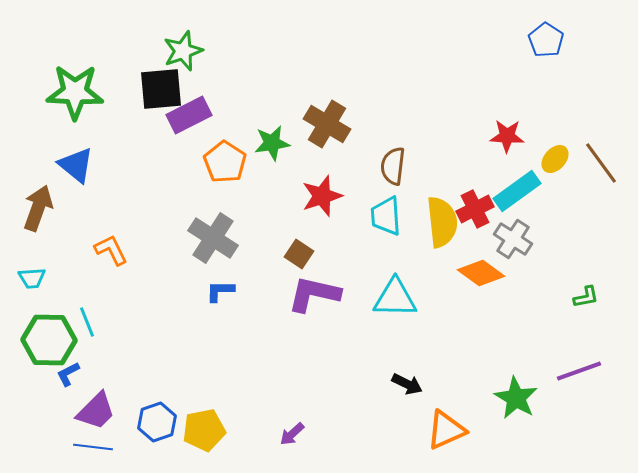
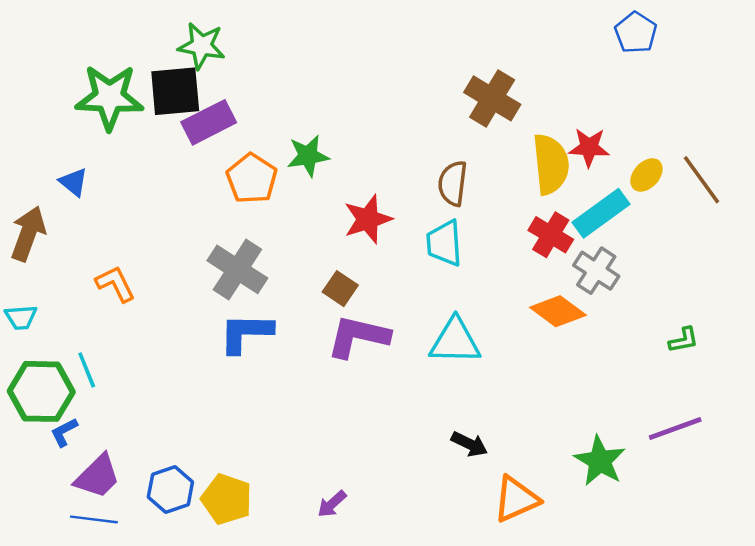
green star: (183, 51) -> (202, 46), turned 30
green star: (75, 92) -> (109, 97), moved
brown cross: (327, 124) -> (492, 98), moved
blue triangle: (76, 165) -> (74, 182), size x0.7
red cross: (475, 209) -> (551, 235), turned -33
yellow semicircle: (442, 222) -> (551, 164), moved
blue L-shape: (220, 291) -> (246, 333), size x1.6
yellow pentagon: (204, 430) -> (227, 499), turned 30

